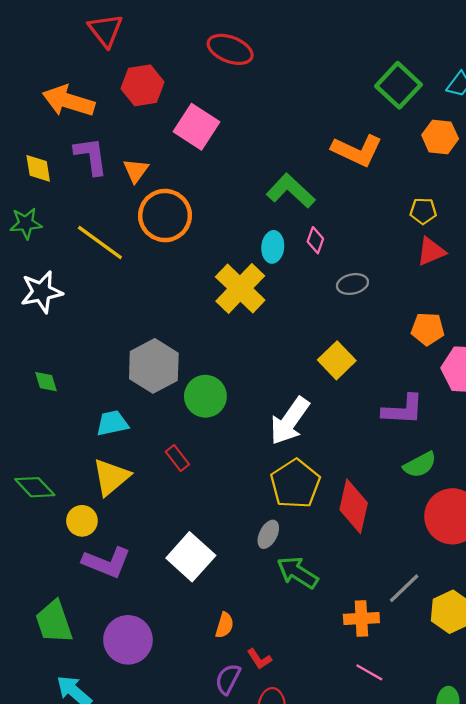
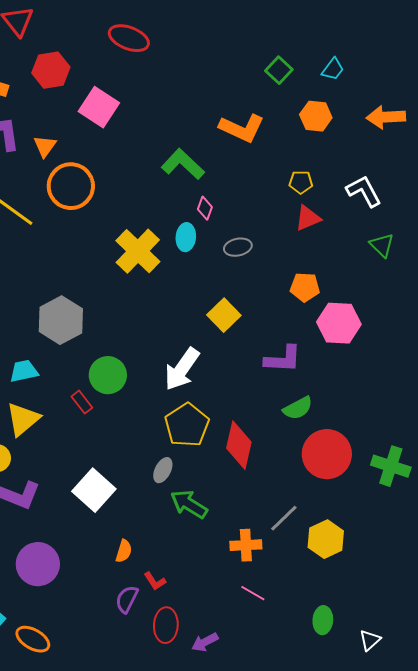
green square: (398, 85) -> (279, 70), size x0.7
cyan ellipse: (273, 247) -> (186, 237), moved
green circle: (205, 396) -> (108, 375), moved

